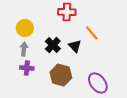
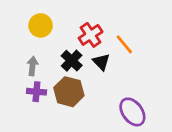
red cross: (67, 12) -> (91, 35), moved, turned -36
yellow circle: (25, 28) -> (41, 25), moved
brown hexagon: (61, 75) -> (69, 92), moved

